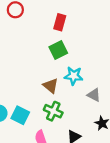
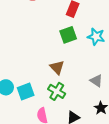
cyan star: (74, 76) -> (96, 37), moved
cyan square: (20, 115) -> (26, 92), turned 36

